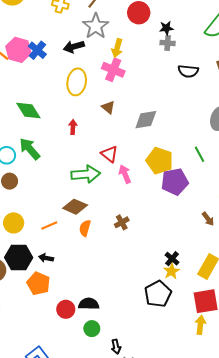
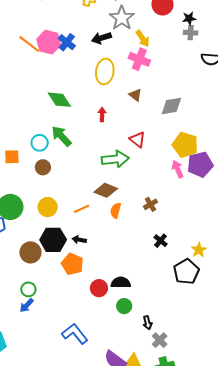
yellow arrow: (117, 48) -> (143, 38), turned -48
pink arrow: (125, 174) -> (178, 169), moved
black cross: (172, 259) -> (161, 241), moved

